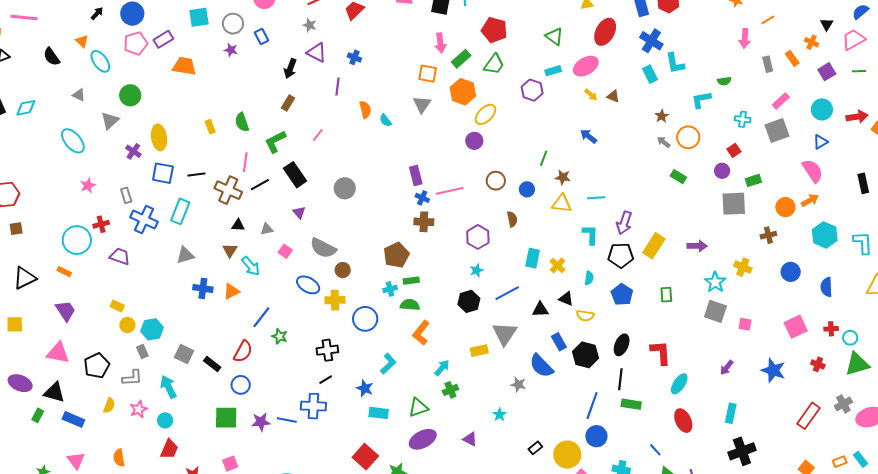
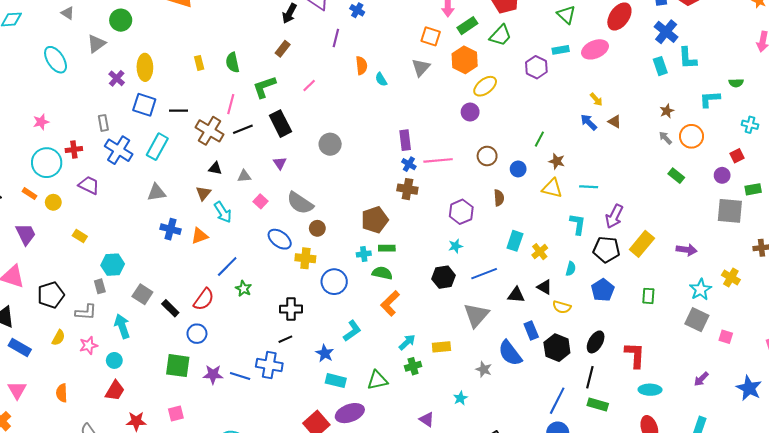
yellow arrow: (591, 95) -> (596, 99), moved
brown triangle: (613, 96) -> (615, 122), moved
pink star: (88, 185) -> (41, 122), moved
yellow circle: (127, 325) -> (53, 202), moved
yellow rectangle: (479, 351) -> (441, 347), moved
cyan ellipse: (679, 384) -> (650, 390), turned 50
purple ellipse: (423, 439) -> (350, 413), moved

